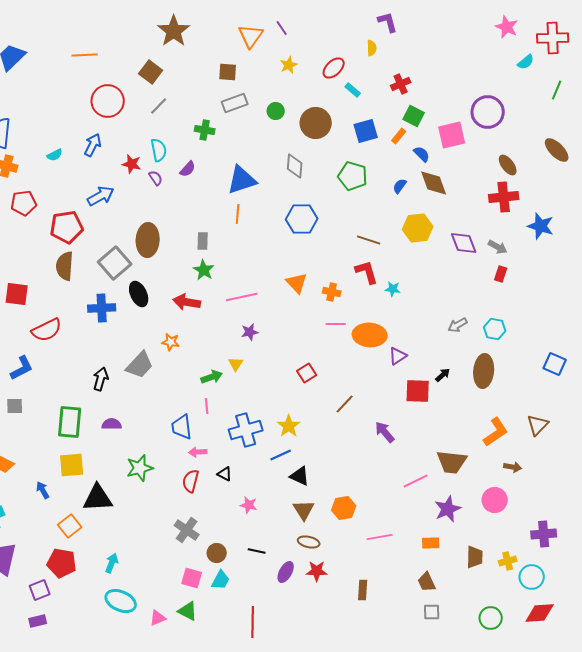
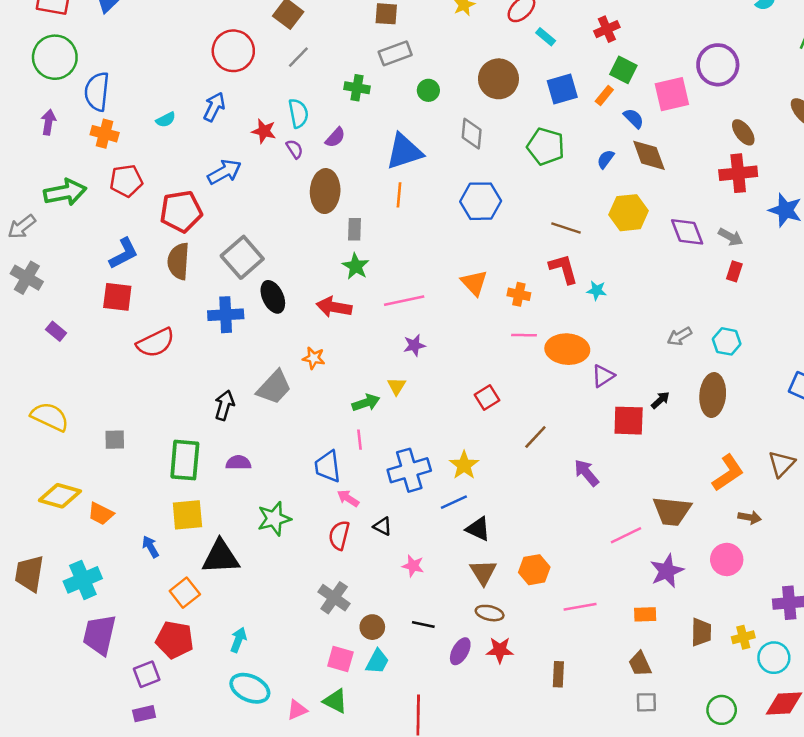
green circle: (276, 111) -> (428, 90), moved
brown ellipse: (148, 240) -> (325, 191), moved
blue L-shape: (22, 368) -> (124, 254), moved
pink arrow: (198, 452) -> (348, 498), turned 36

